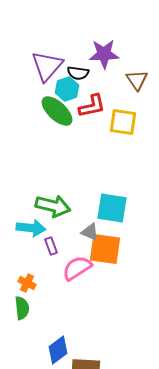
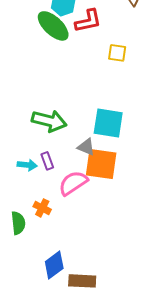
yellow square: (123, 122) -> (117, 53), moved, size x0.7
cyan arrow: (31, 228) -> (27, 165), moved, size x0.7
orange cross: (27, 283) -> (42, 208), moved

